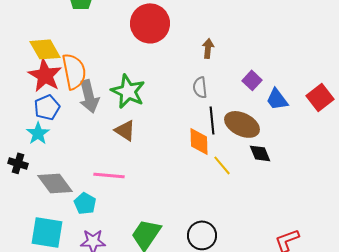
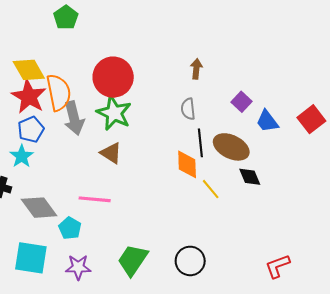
red circle: (150, 23) -> (113, 77), moved

